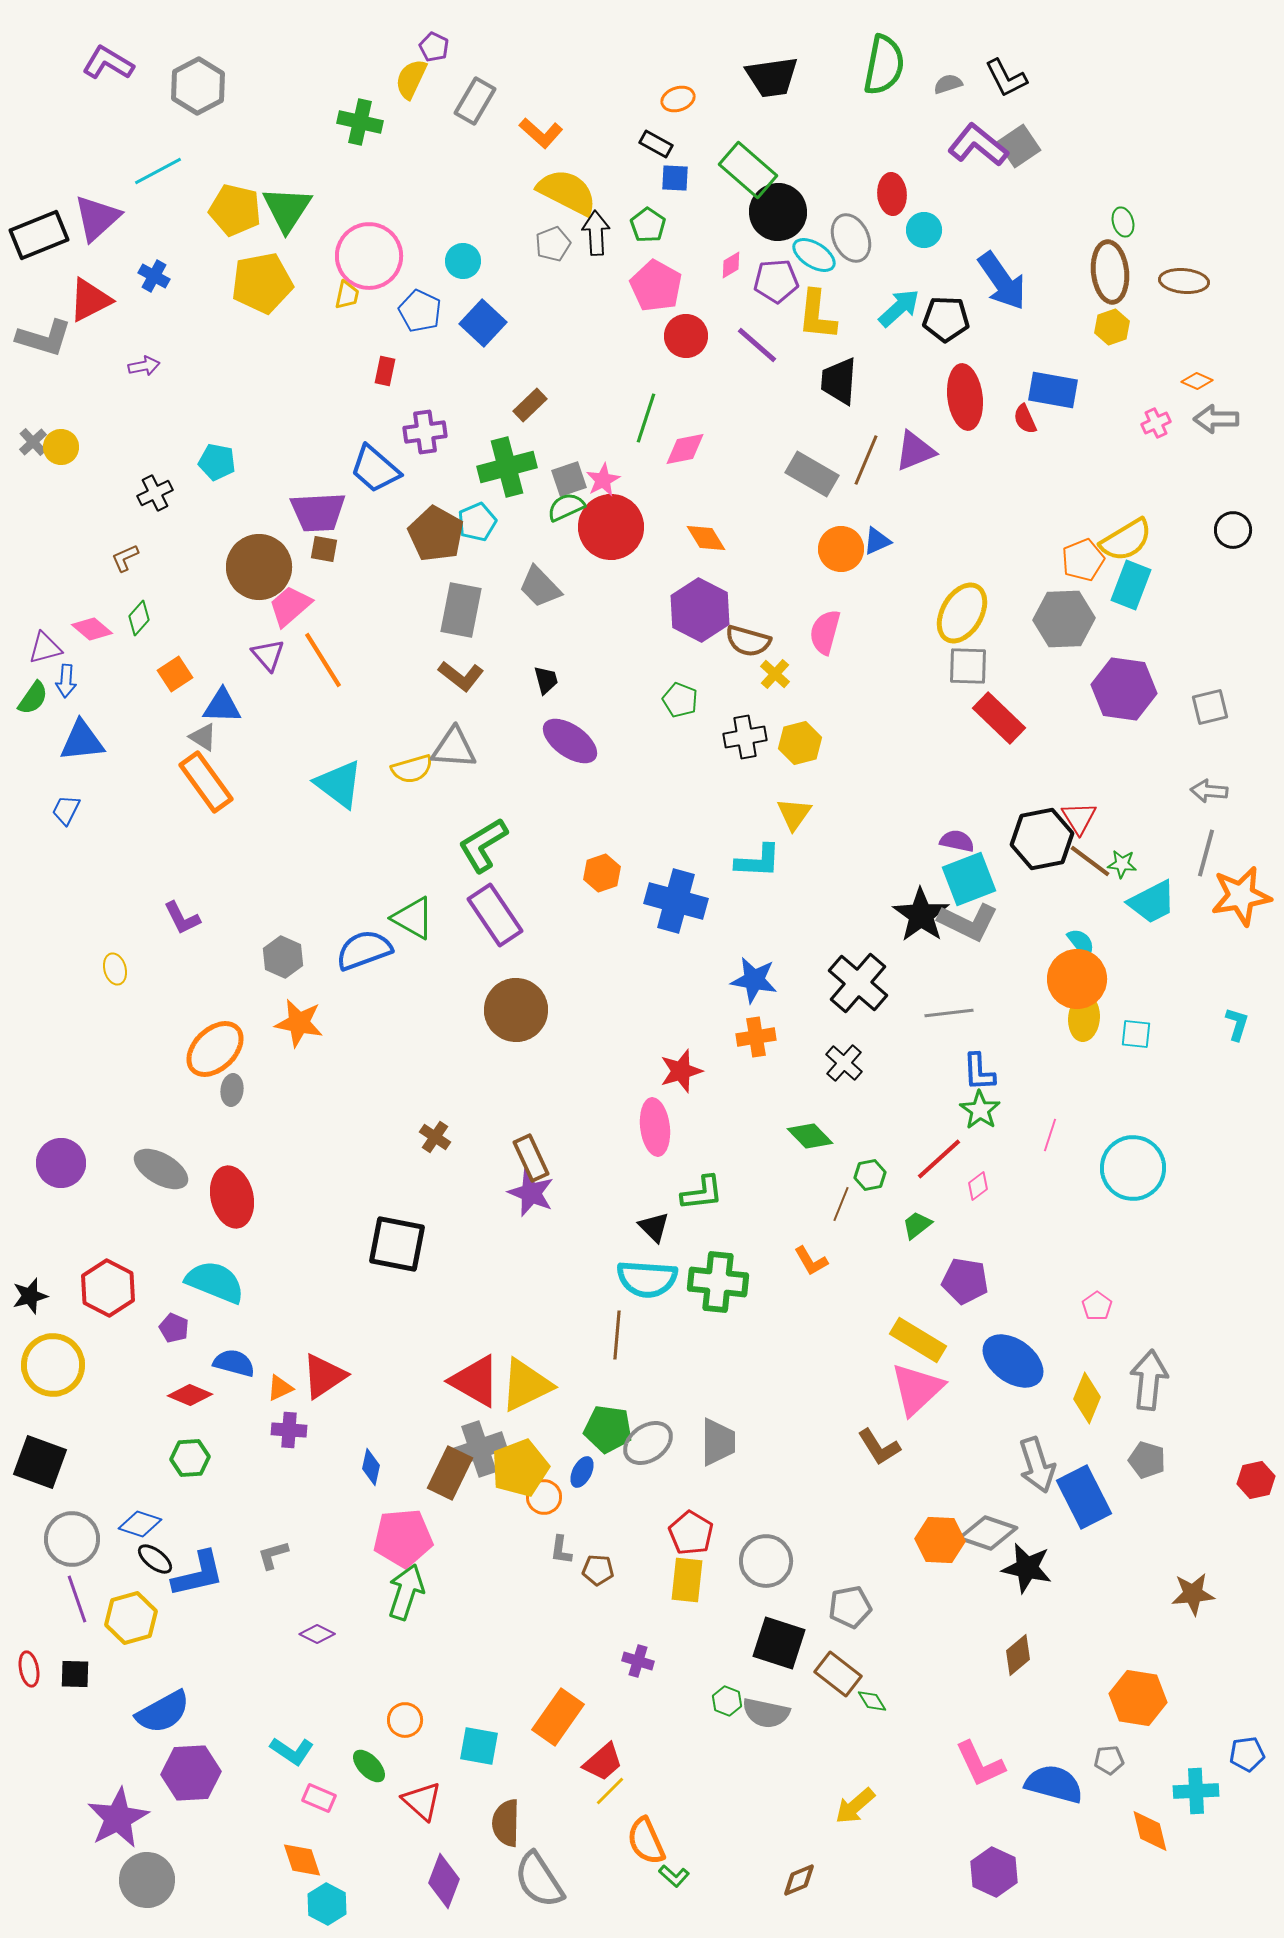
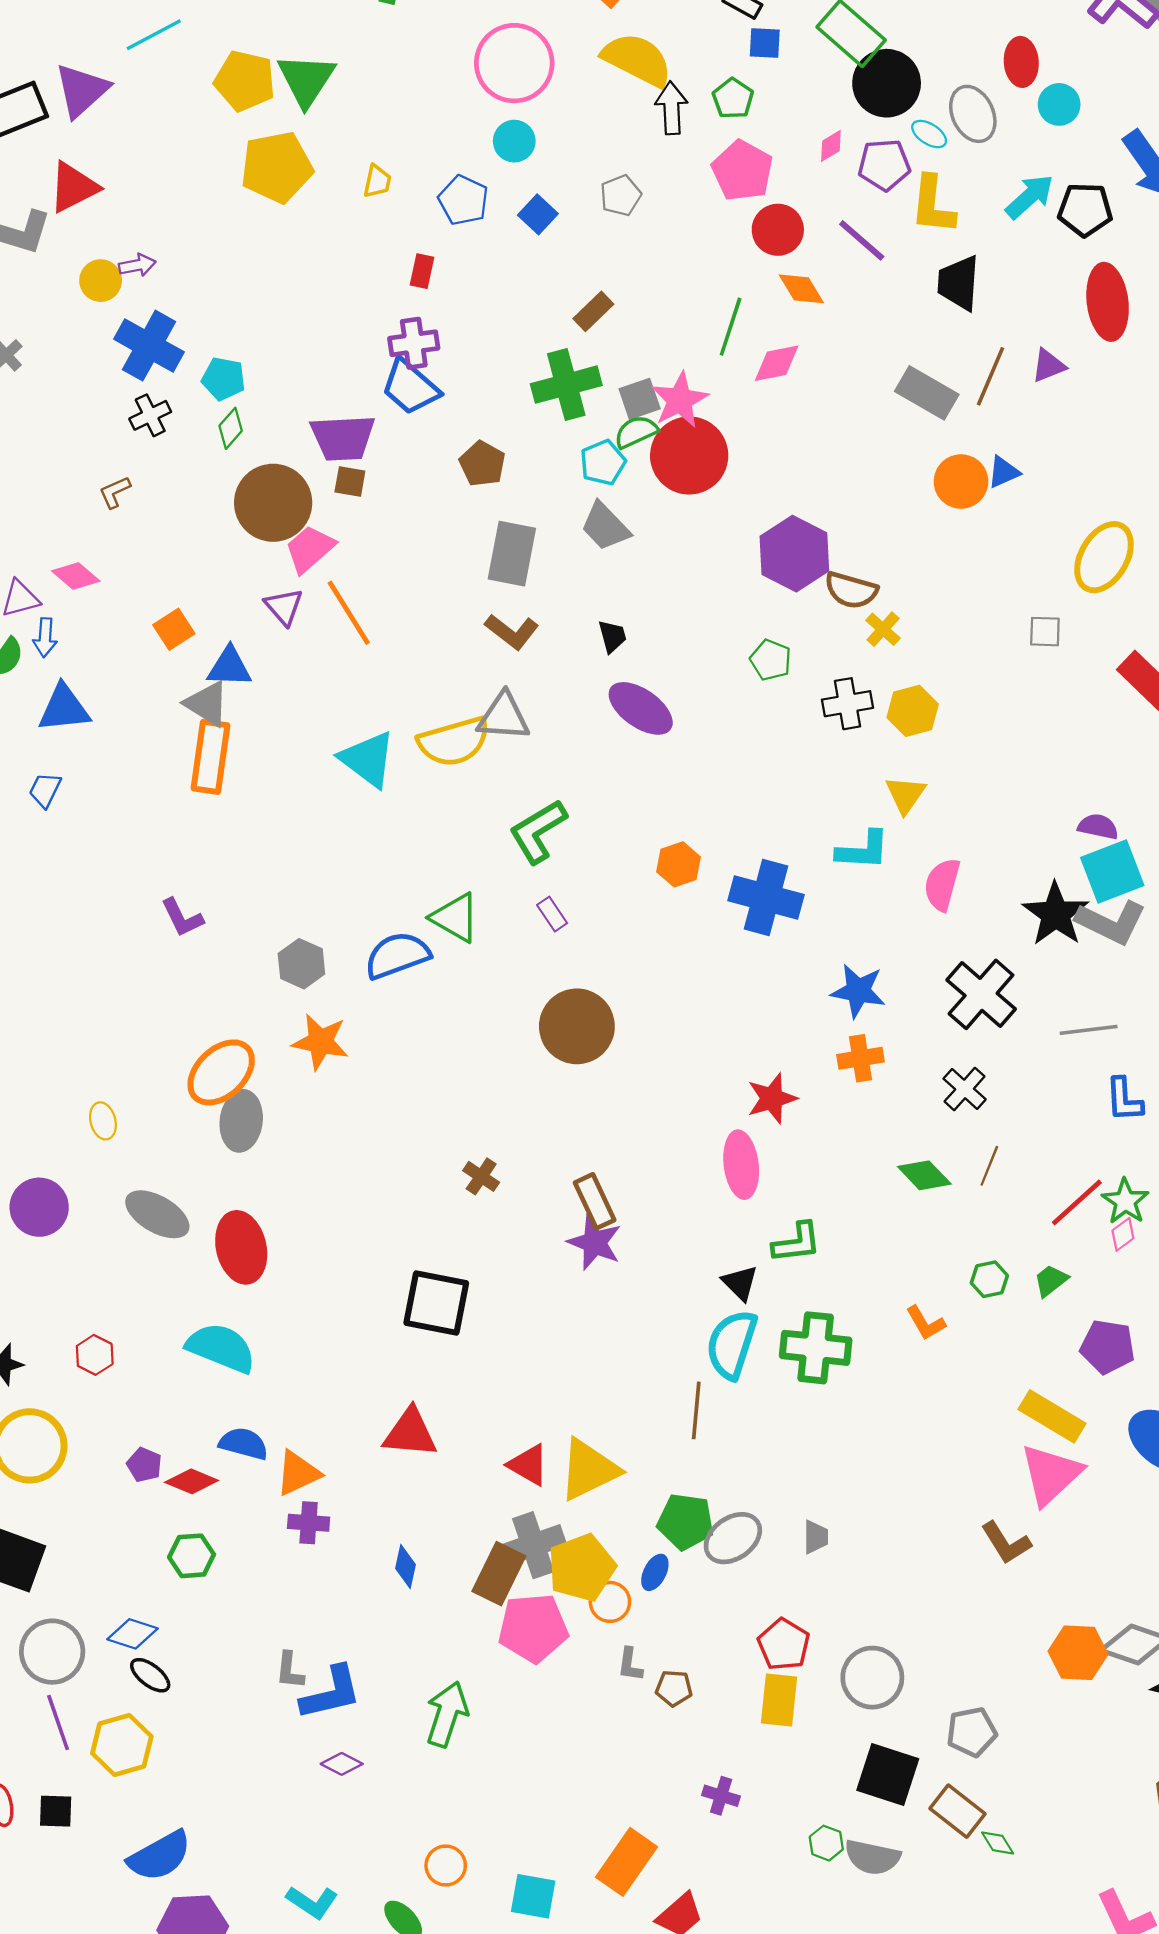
gray pentagon: (553, 244) -> (621, 195), moved
cyan ellipse: (814, 255) -> (929, 134), size x0.7
pink circle: (369, 256) -> (514, 63), moved
blue cross: (154, 276) -> (149, 346), moved, size x1.8
blue square: (483, 323) -> (538, 214), size x0.7
purple cross: (425, 432) -> (414, 343), moved
yellow circle: (61, 447) -> (101, 281), moved
purple triangle: (915, 451) -> (1048, 366), size x0.7
pink star: (603, 480) -> (680, 400), size x1.4
cyan pentagon: (477, 522) -> (603, 463), moved
brown pentagon: (436, 534) -> (482, 464), size x0.7
orange diamond: (706, 538) -> (801, 289), moved
green diamond: (139, 618) -> (231, 428), moved
pink semicircle: (825, 632) -> (942, 885), moved
gray square: (968, 666) -> (1045, 632), moved, size x0.7
gray triangle: (203, 737) -> (207, 704), size x1.4
yellow semicircle: (412, 769) -> (454, 742), size x1.5
orange rectangle: (206, 782) -> (210, 757), turned 44
purple rectangle: (495, 915) -> (552, 914), size x0.5
yellow ellipse: (115, 969) -> (103, 1121), moved
gray ellipse: (232, 1090) -> (241, 1121), size x1.6
green star: (980, 1110) -> (1125, 1201), moved
green hexagon: (870, 1175) -> (989, 1279), moved
brown line: (841, 1204) -> (989, 1166), moved
cyan semicircle: (647, 1279) -> (732, 1344), turned 104
red hexagon: (108, 1288) -> (95, 1355), size x0.6
purple pentagon: (174, 1328) -> (144, 1465), moved
red triangle: (324, 1376) -> (410, 1433), moved, turned 39
red triangle: (475, 1381) -> (528, 1465), size x0.7
orange triangle: (280, 1388) -> (298, 1473), size x1.5
gray trapezoid: (718, 1442) -> (816, 1537), size x0.6
pink pentagon: (403, 1538) -> (533, 1628), moved
gray L-shape: (273, 1555) -> (290, 1670), turned -68
blue L-shape: (198, 1574) -> (331, 1693), moved

